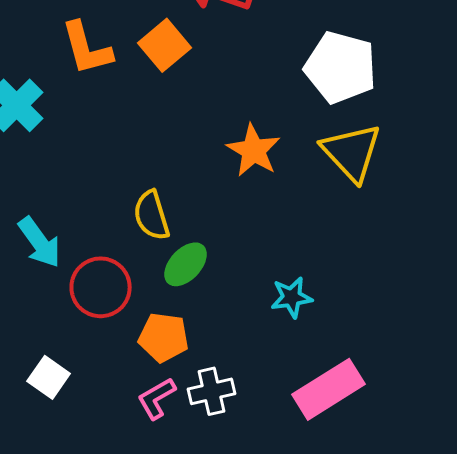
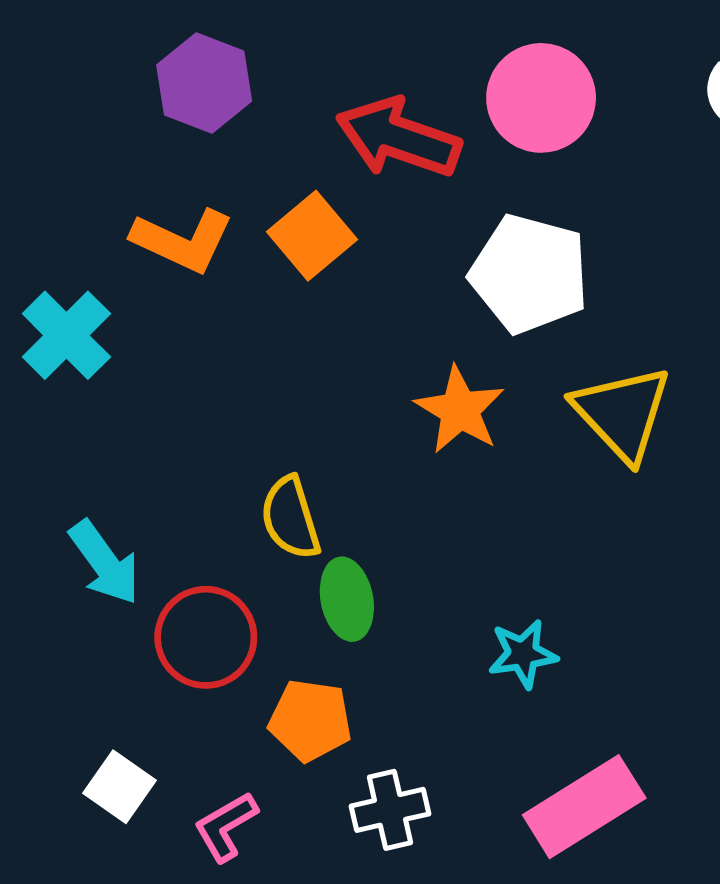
orange L-shape: (87, 48) -> (183, 241), turned -50
white pentagon: (341, 67) -> (529, 274), moved
green ellipse: (186, 264) -> (347, 599), turned -54
pink L-shape: (157, 398) -> (226, 827), moved

